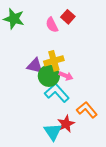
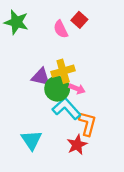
orange L-shape: (87, 110) -> (88, 124), moved, turned 55
cyan triangle: (53, 132) -> (32, 140), moved

